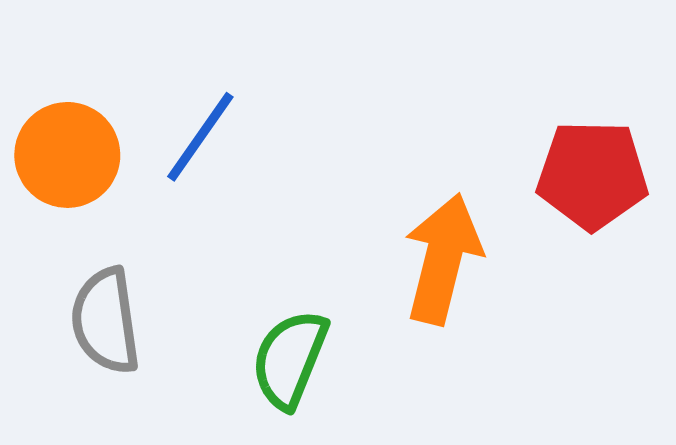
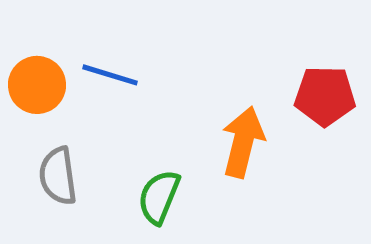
blue line: (200, 137) -> (110, 75), turned 72

